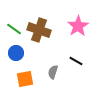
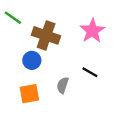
green line: (14, 29) -> (13, 18), moved
blue circle: (16, 53) -> (32, 60), moved

